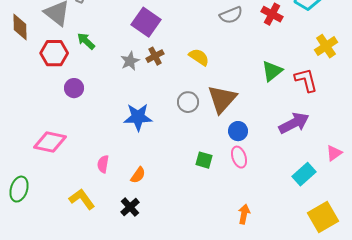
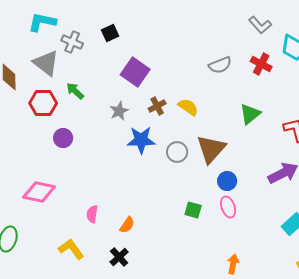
brown cross: (155, 56) -> (157, 106), moved
green triangle: (272, 71) -> (250, 114), moved
blue star: (138, 117) -> (141, 140), moved

